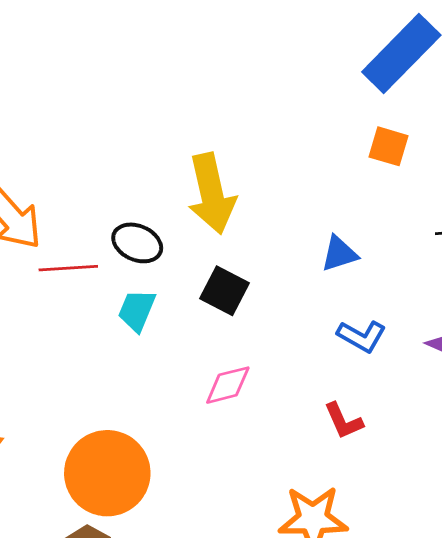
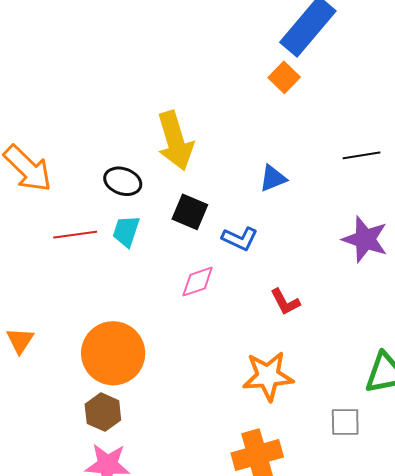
orange square: (388, 146) -> (284, 77), moved, turned 32
red line: (68, 268) -> (75, 235), moved
blue L-shape: (362, 336) -> (240, 239), moved

